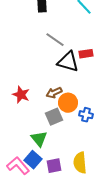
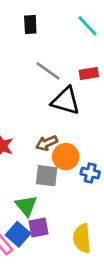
red rectangle: (86, 54) -> (89, 74), moved
gray square: (54, 117) -> (47, 176), turned 30
purple square: (54, 166) -> (38, 227), moved

